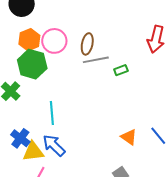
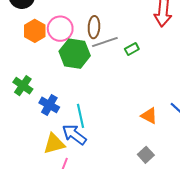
green hexagon: (32, 64) -> (75, 54), moved
cyan line: (52, 113) -> (81, 116), moved
blue cross: (20, 138) -> (49, 105), moved

